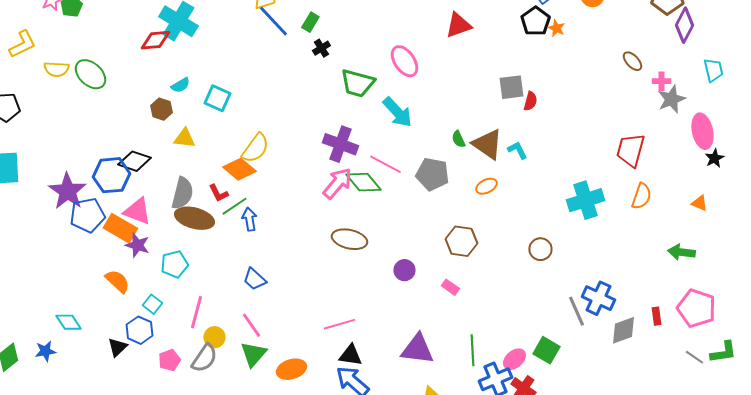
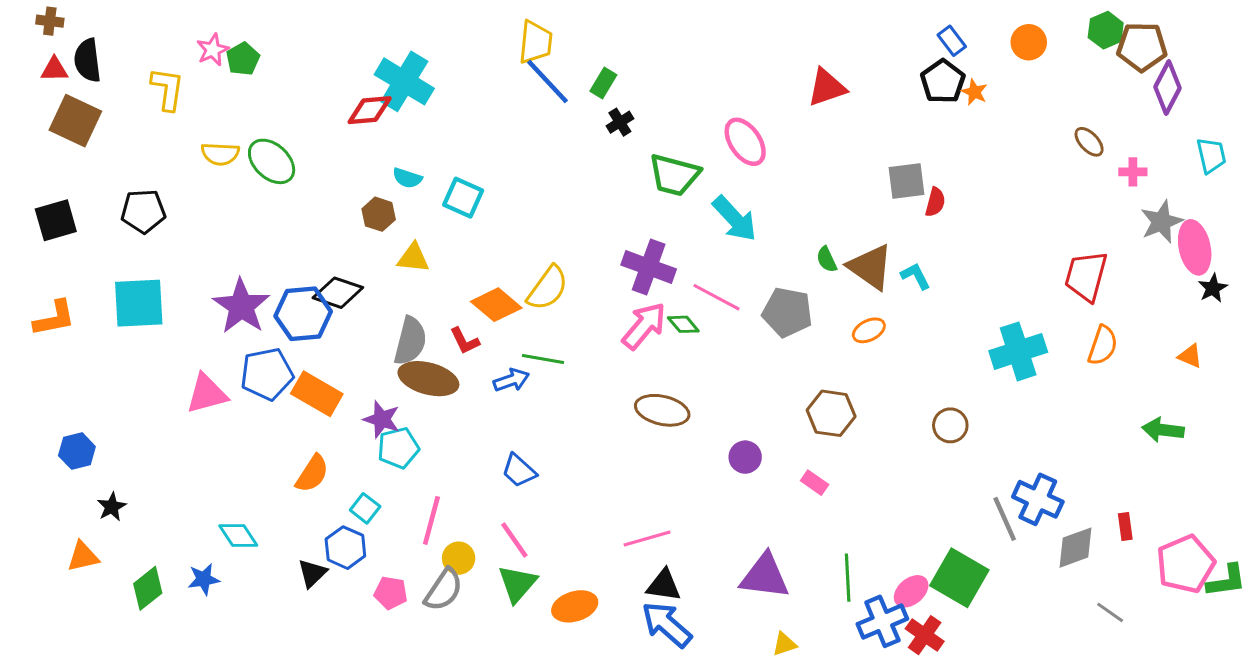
yellow L-shape: (22, 44) -> (167, 89), moved, turned -56
cyan semicircle: (180, 85) -> (407, 178), turned 48
gray star: (671, 99) -> (1161, 222), moved
yellow semicircle: (255, 148) -> (548, 288), moved
green diamond: (363, 182) -> (683, 324), size x0.6
purple star: (67, 191) -> (241, 306), moved
green line: (234, 206) -> (543, 359), moved, turned 44
pink triangle: (137, 211) -> (207, 394), moved, turned -36
blue arrow: (249, 219) -> (511, 380), turned 80
purple star: (137, 245) -> (382, 419), moved
orange semicircle: (117, 281) -> (312, 474), turned 80
pink pentagon: (696, 308) -> (1186, 564), moved, turned 30
green square: (546, 350) -> (959, 578), size x1.4
gray line: (694, 357) -> (1110, 612), moved
pink pentagon: (169, 360) -> (391, 593), turned 30

